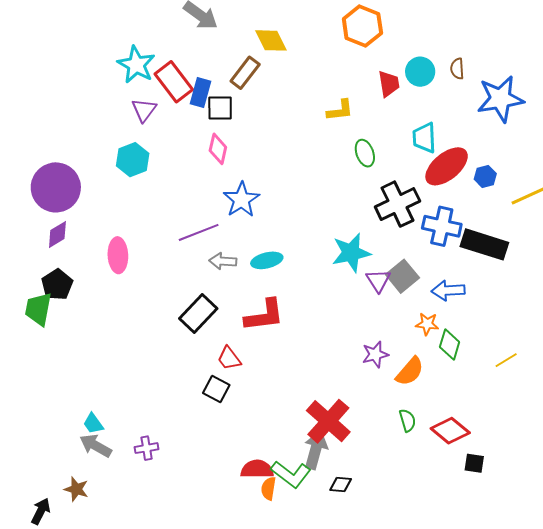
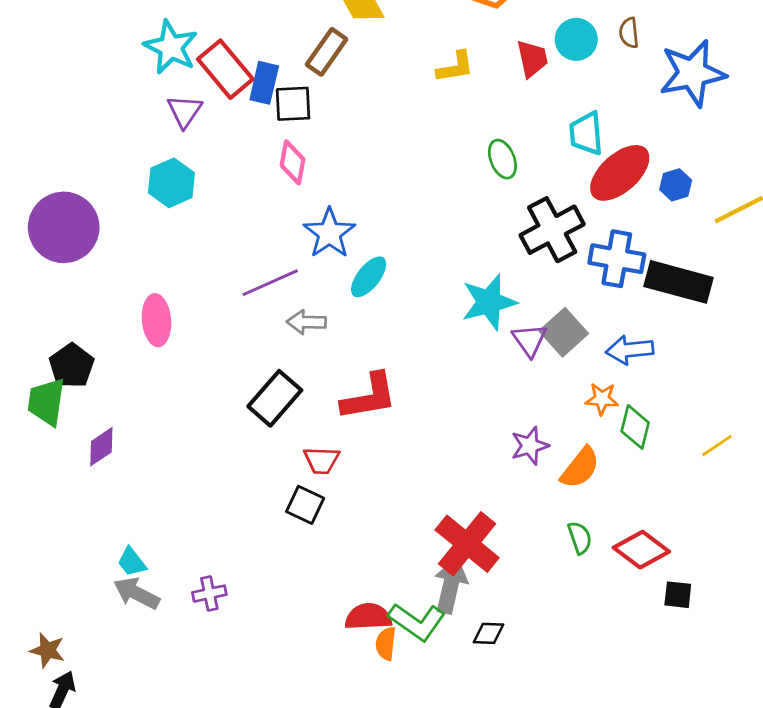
yellow L-shape: (340, 110) -> (455, 67), moved
purple diamond: (57, 235) -> (101, 447), moved
cyan ellipse: (267, 260) -> (369, 277), moved, turned -36
red trapezoid: (229, 358) -> (322, 460), turned -48
brown star: (76, 489) -> (47, 650), moved

